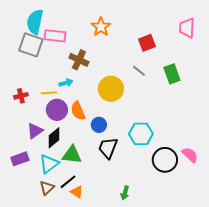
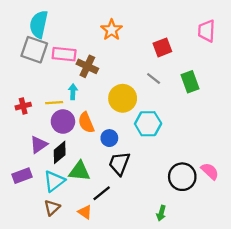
pink rectangle: (55, 36) -> (64, 54), moved
cyan arrow: (66, 83) -> (73, 92), turned -72
cyan hexagon: (141, 134) -> (148, 124), moved
black line: (68, 182) -> (102, 193), moved
green arrow: (125, 193) -> (161, 213), moved

